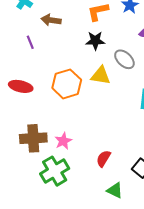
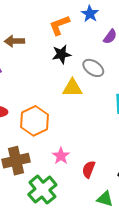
orange hexagon: (67, 84) -> (35, 121), moved
pink star: (63, 141) -> (61, 156), moved

